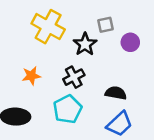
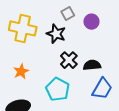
black cross: (74, 77) -> (69, 60), moved

